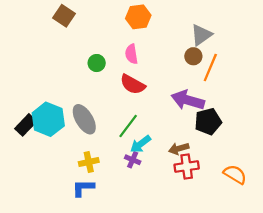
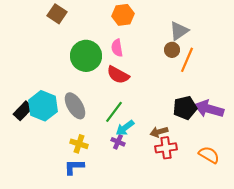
green circle: (97, 63) -> (86, 56), size x2.0
purple arrow: (188, 100) -> (209, 109), moved
yellow cross: (89, 162) -> (79, 144), turned 30

